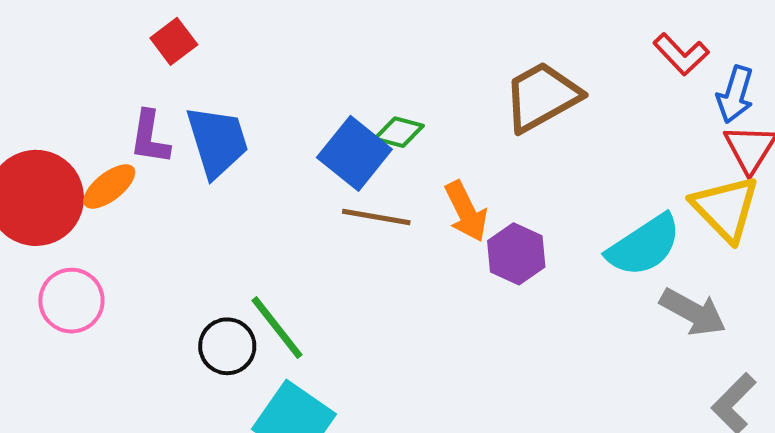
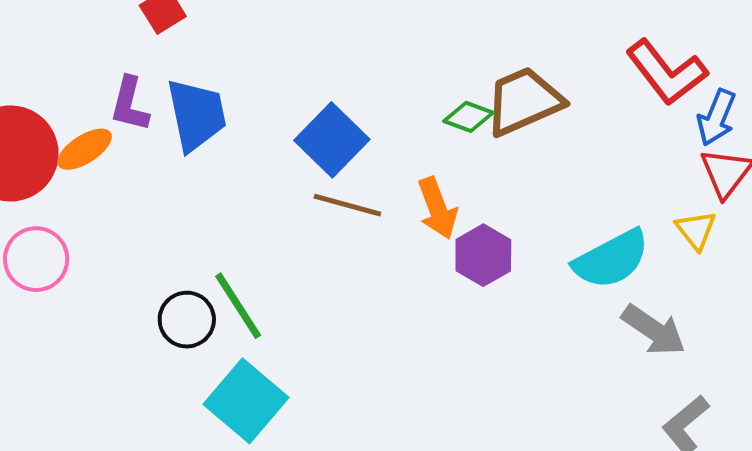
red L-shape: (681, 54) -> (666, 72), size x1.5
green diamond: (399, 132) -> (468, 117), moved
yellow triangle: (725, 208) -> (696, 230), size x0.6

